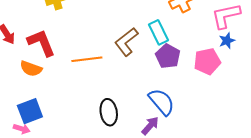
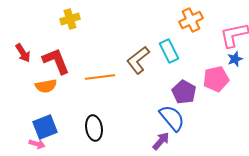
purple pentagon: (168, 56) -> (184, 92), moved
orange semicircle: (31, 69) -> (46, 86), turned -30
black ellipse: (109, 112) -> (94, 128), moved

